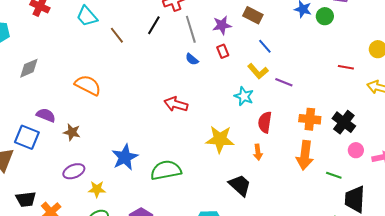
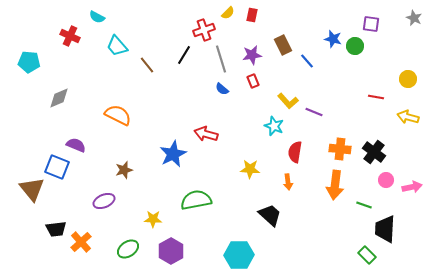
brown rectangle: (253, 15) -> (283, 45), turned 36
blue line: (265, 46) -> (307, 61), moved
brown star: (72, 132) -> (124, 170), moved, turned -30
yellow star: (220, 139) -> (250, 169), size x0.7
blue star: (125, 157) -> (173, 154), moved
yellow star: (97, 189) -> (153, 219), moved

